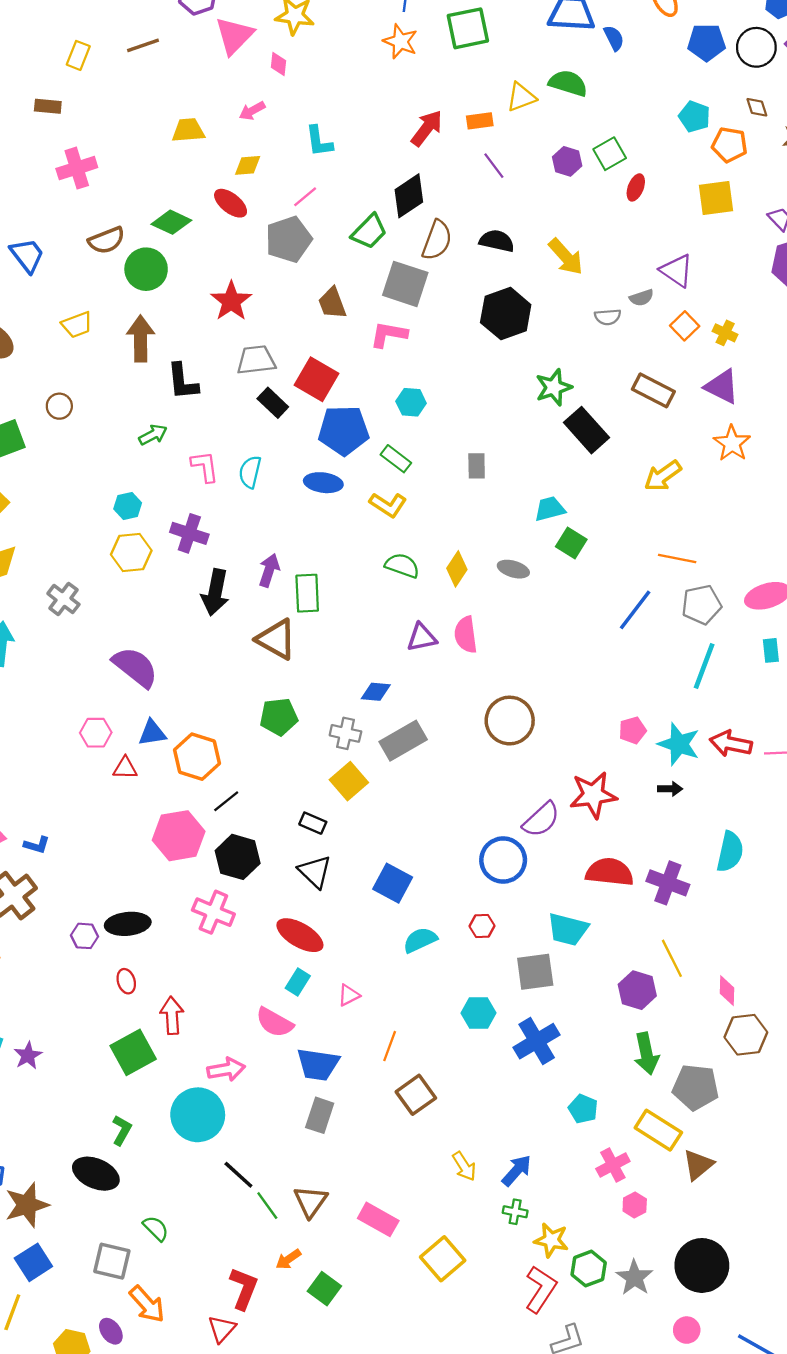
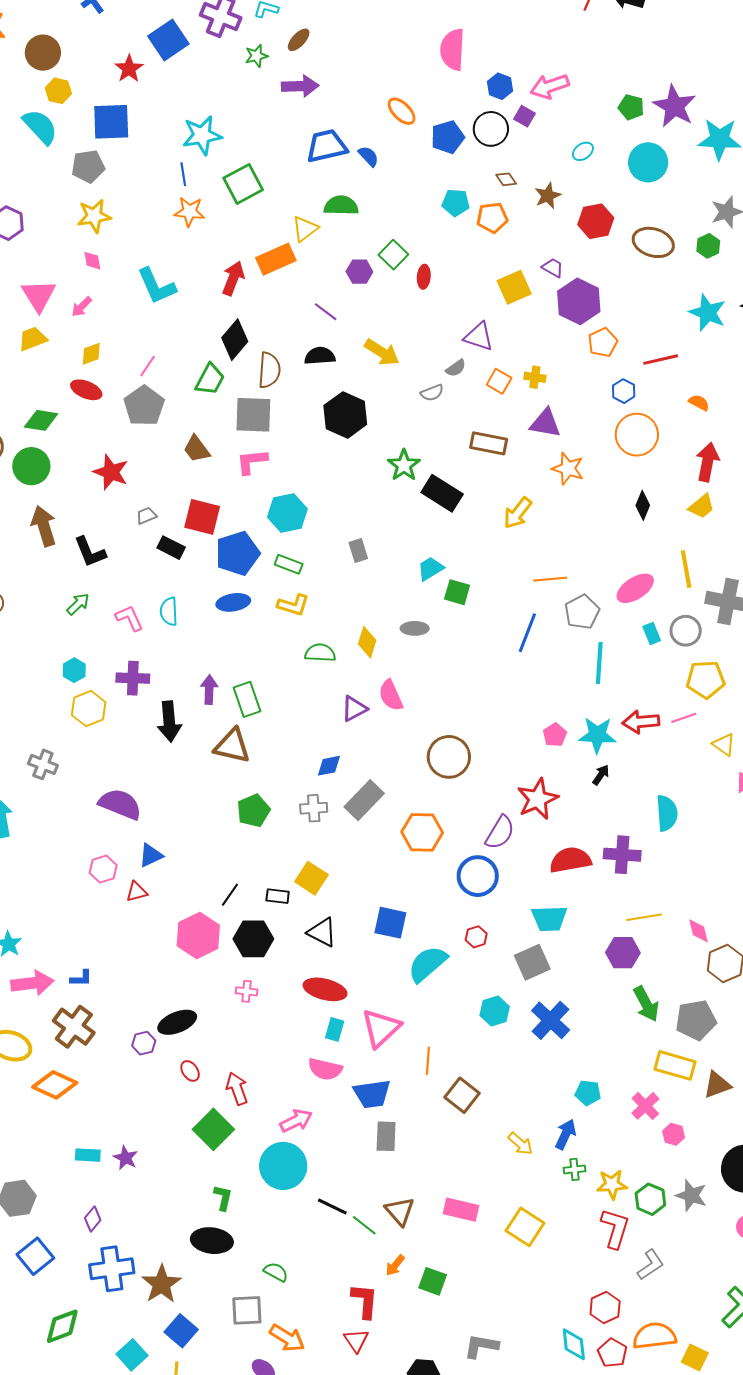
pink triangle: (234, 36) -> (39, 295), moved
orange rectangle: (480, 121) -> (276, 259), size x1.6
cyan L-shape: (319, 141) -> (156, 286), moved, size x1.4
purple line: (494, 166) -> (326, 312), moved
yellow square: (716, 198) -> (514, 287), moved
gray trapezoid: (256, 360) -> (146, 516), size x0.6
cyan hexagon: (411, 402) -> (287, 513), size x1.5
orange hexagon: (197, 757) -> (422, 832), moved
yellow square: (349, 781) -> (311, 878), moved
black arrow: (670, 789) -> (601, 775), turned -40
black rectangle: (313, 823) -> (278, 896), moved
pink cross: (213, 912) -> (247, 991), size x0.6
cyan semicircle: (420, 940) -> (427, 964), size x1.4
yellow line: (672, 958) -> (644, 917), turned -56
pink triangle: (349, 995) -> (381, 1028), size x2.0
cyan pentagon: (583, 1109) -> (588, 1093), moved
brown triangle: (698, 1165) -> (717, 1085), turned 36

